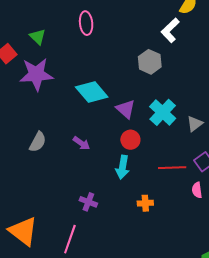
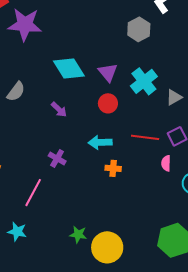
cyan diamond: (92, 92) -> (69, 68), moved
purple arrow: (81, 143) -> (59, 109), moved
cyan arrow: (123, 167) -> (100, 142), moved, turned 70

